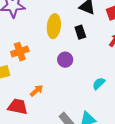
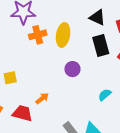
black rectangle: (80, 32) -> (101, 45), moved, size x1.5
orange cross: (20, 52) -> (38, 35), moved

